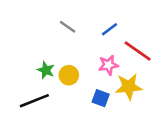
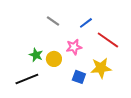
pink star: (108, 65) -> (74, 47), moved

